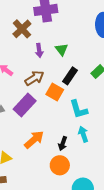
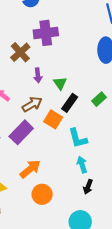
green triangle: (62, 49) -> (60, 83), moved
black arrow: (63, 143) -> (88, 187), moved
orange circle: (60, 165) -> (42, 194), moved

